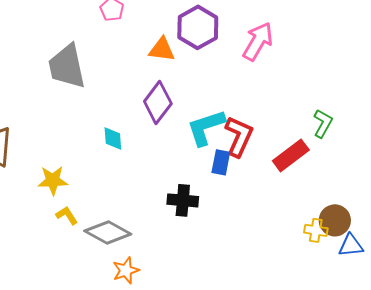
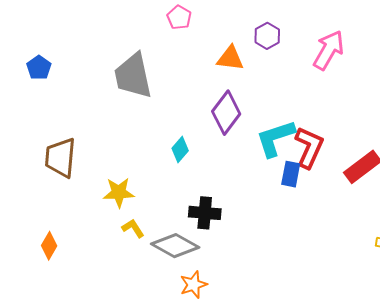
purple hexagon: (198, 27) -> (267, 36), size x0.6
cyan diamond: (113, 138) -> (180, 149), turned 45
black cross: (183, 200) -> (205, 213), moved

